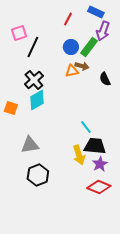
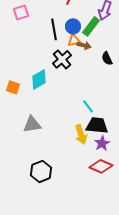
black line: (33, 47) -> (54, 29), moved, turned -35
orange triangle: (72, 71) -> (74, 40), moved
black cross: (34, 80) -> (62, 59), moved
black hexagon: (38, 175) -> (41, 171), moved

